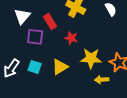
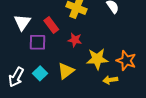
cyan square: (35, 67) -> (40, 73), turned 32

